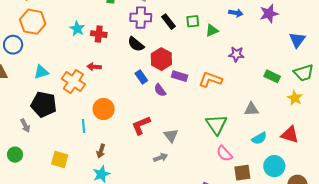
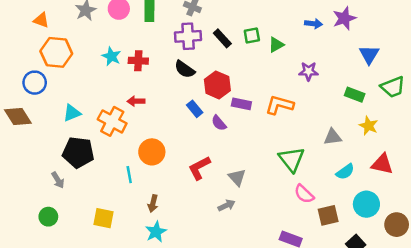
blue arrow: (236, 13) -> (313, 24), moved
blue triangle: (297, 40) -> (369, 55), moved
yellow star: (295, 98) -> (368, 126), moved

